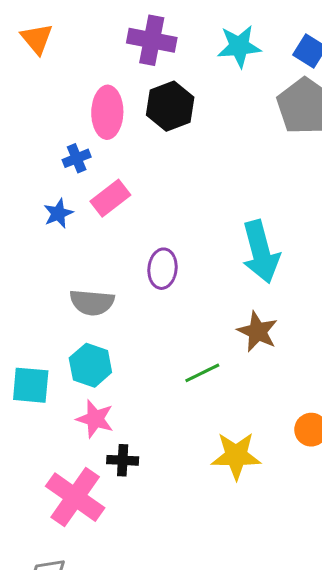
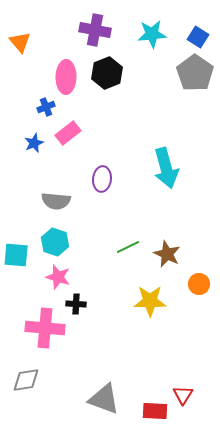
orange triangle: (37, 39) -> (20, 42), moved
brown star: (258, 331) -> (167, 254), moved
pink cross: (75, 497) -> (45, 328), turned -30

